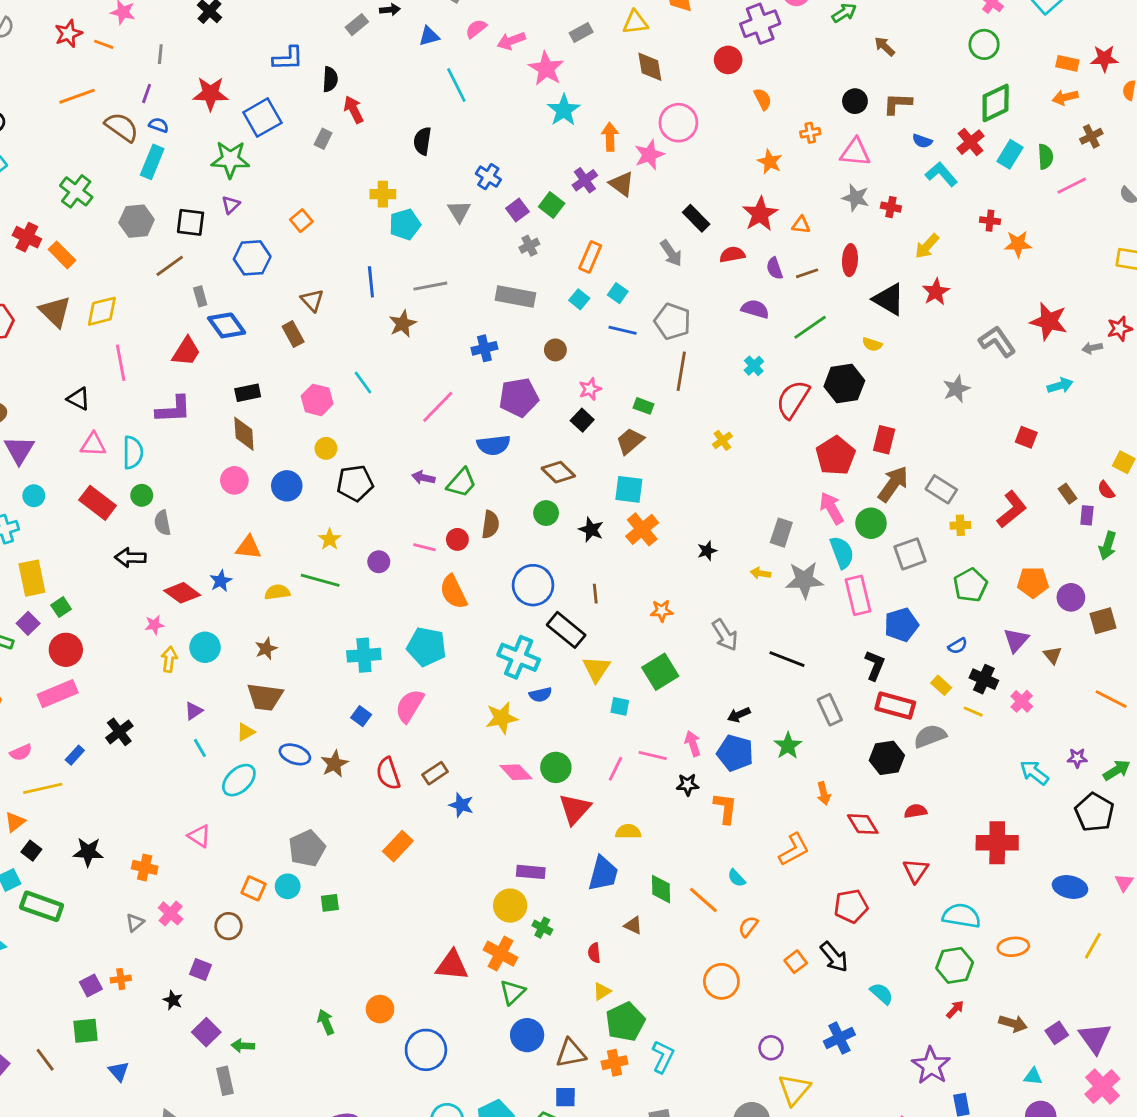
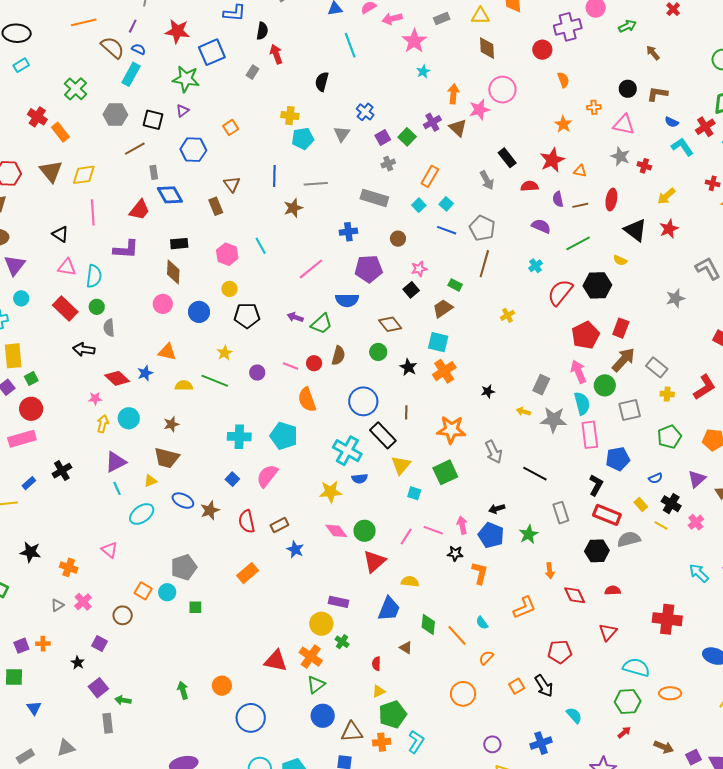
cyan star: (564, 110) -> (423, 71), size x0.6
orange star: (662, 611) -> (451, 430), size x1.8
purple triangle: (194, 711) -> (116, 462), size x1.6

